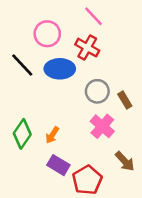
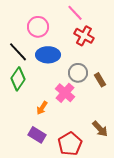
red cross: (87, 48) -> (84, 36), moved
pink cross: (102, 126) -> (65, 93), moved
green diamond: (22, 134) -> (18, 79), moved
purple rectangle: (58, 165) -> (37, 135), moved

